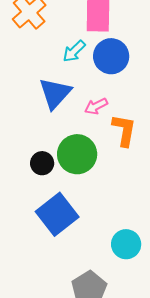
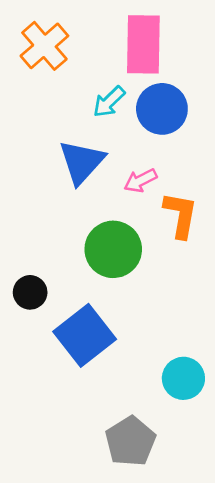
black circle: (42, 163) -> (30, 292), moved

